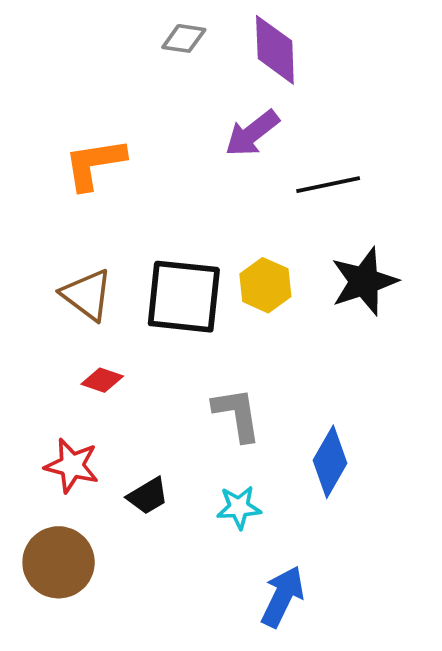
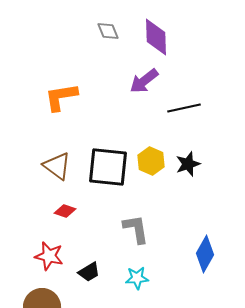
gray diamond: (184, 38) -> (108, 31), turned 60
black star: (364, 281) -> (188, 164), moved, size x0.7
blue diamond: (330, 462) -> (205, 254), moved

